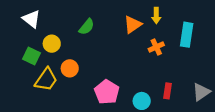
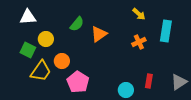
yellow arrow: (156, 16) -> (139, 14), turned -48
white triangle: (31, 19) -> (28, 17), turned -42
orange triangle: (133, 25) -> (99, 34), moved
pink pentagon: (107, 92) -> (78, 82), moved

